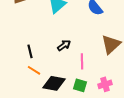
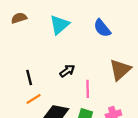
orange line: (34, 70) -> (34, 99), turned -64

